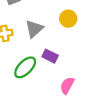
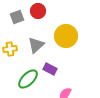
yellow circle: (68, 19) -> (66, 36), size x1.5

